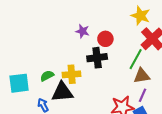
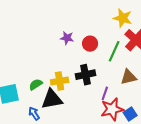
black cross: (97, 58) -> (86, 75), moved
green line: (136, 59) -> (114, 51), moved
purple line: (143, 95) -> (105, 93), moved

